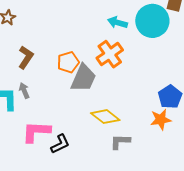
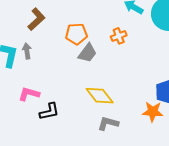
orange cross: (110, 54) -> (119, 36), size x0.6
gray trapezoid: (83, 78) -> (87, 53), size x0.7
pink L-shape: (36, 132) -> (29, 94), size x0.7

